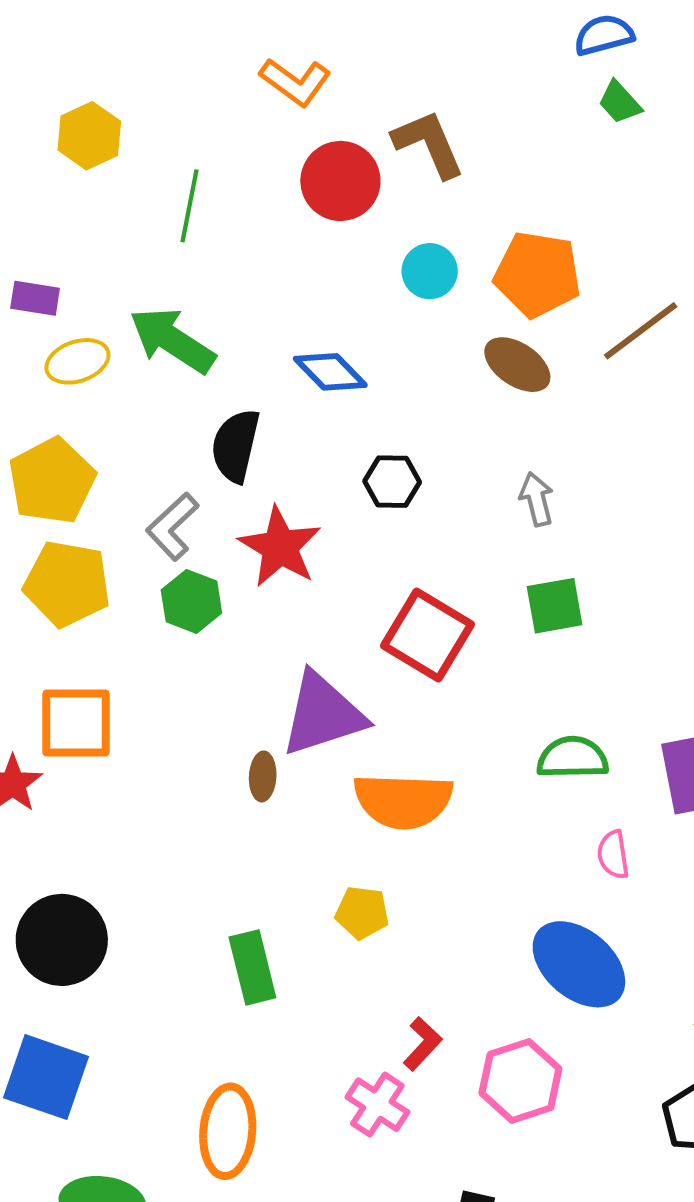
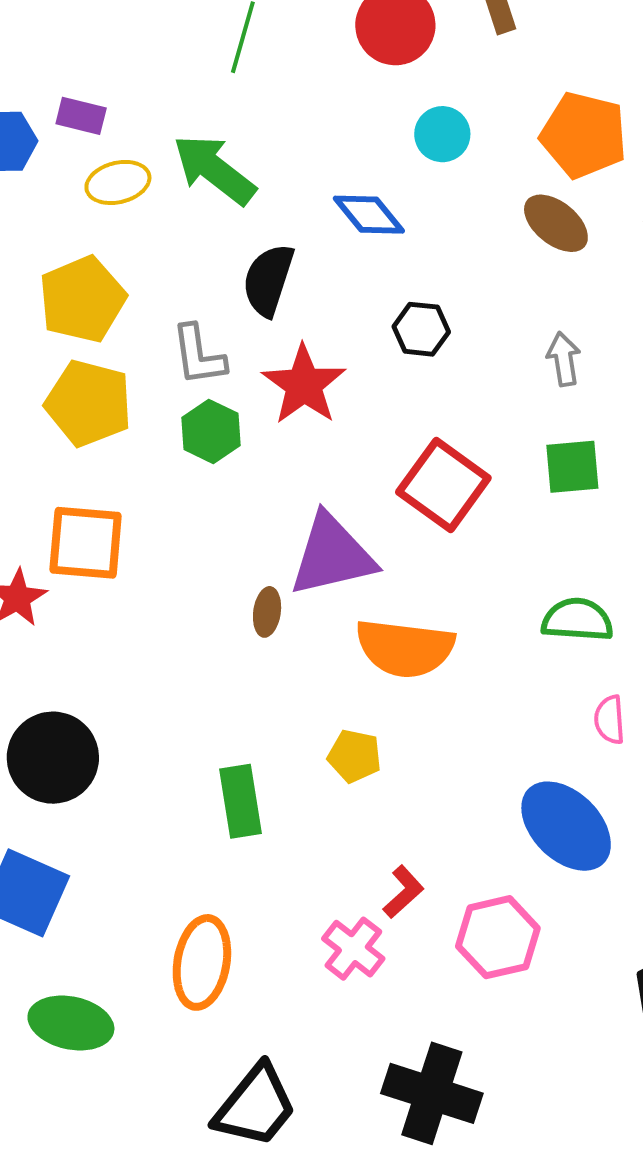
cyan circle: (430, 271) -> (442, 134), moved
gray L-shape: (172, 527) -> (198, 355), turned -60

